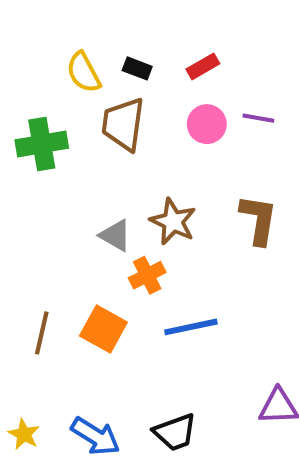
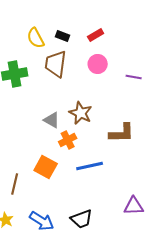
purple line: (258, 118) -> (134, 77), moved
brown L-shape: (258, 220) -> (122, 133), moved, turned 80
brown line: (42, 333) -> (15, 184), moved

